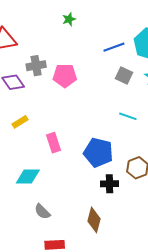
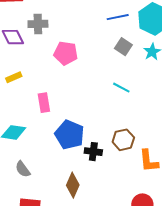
pink pentagon: (65, 76) -> (66, 53), moved
blue pentagon: (98, 153) -> (70, 135), moved

